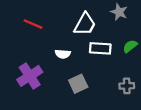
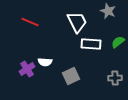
white trapezoid: (85, 24) -> (77, 22), turned -55
white semicircle: (63, 54) -> (45, 62), moved
purple cross: (30, 76) -> (27, 69), size x0.7

